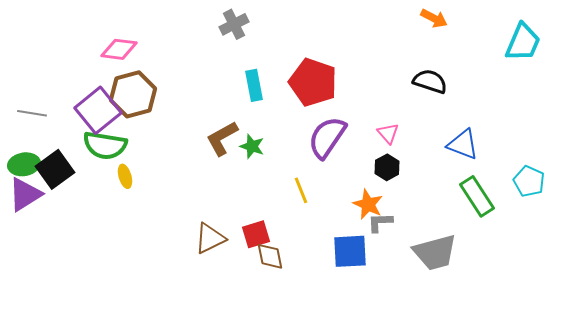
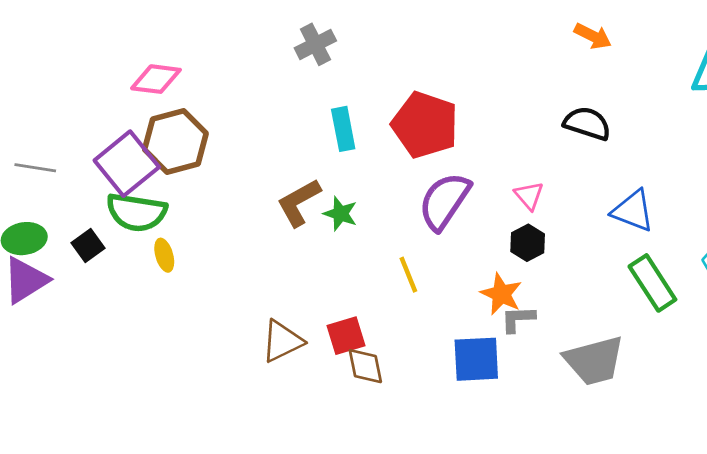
black square: (55, 169) -> (88, 245), moved, size x0.6

